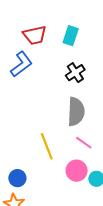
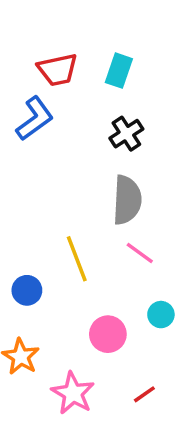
pink circle: (77, 171) -> (108, 334), moved
blue circle: (17, 178) -> (27, 290), moved

